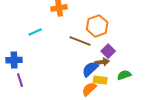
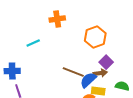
brown line: (80, 41) -> (73, 72), moved
green semicircle: (124, 75) -> (122, 86), turned 32

